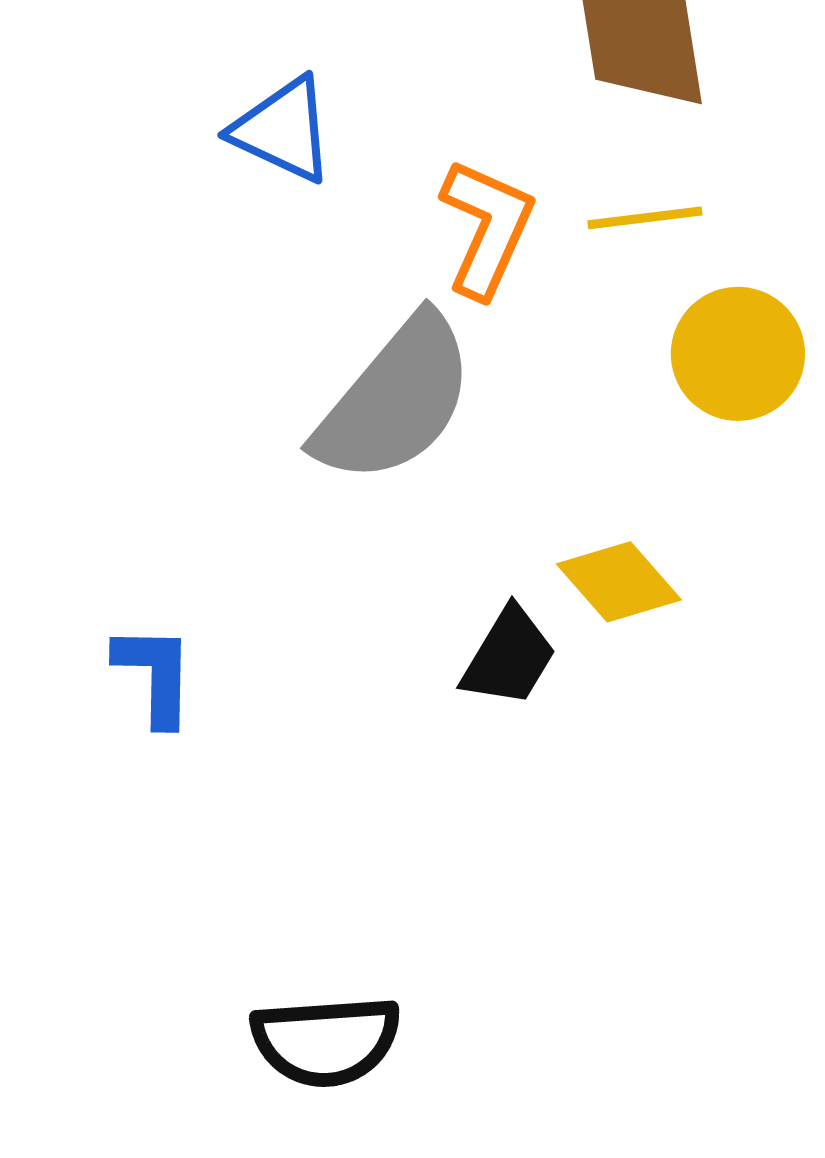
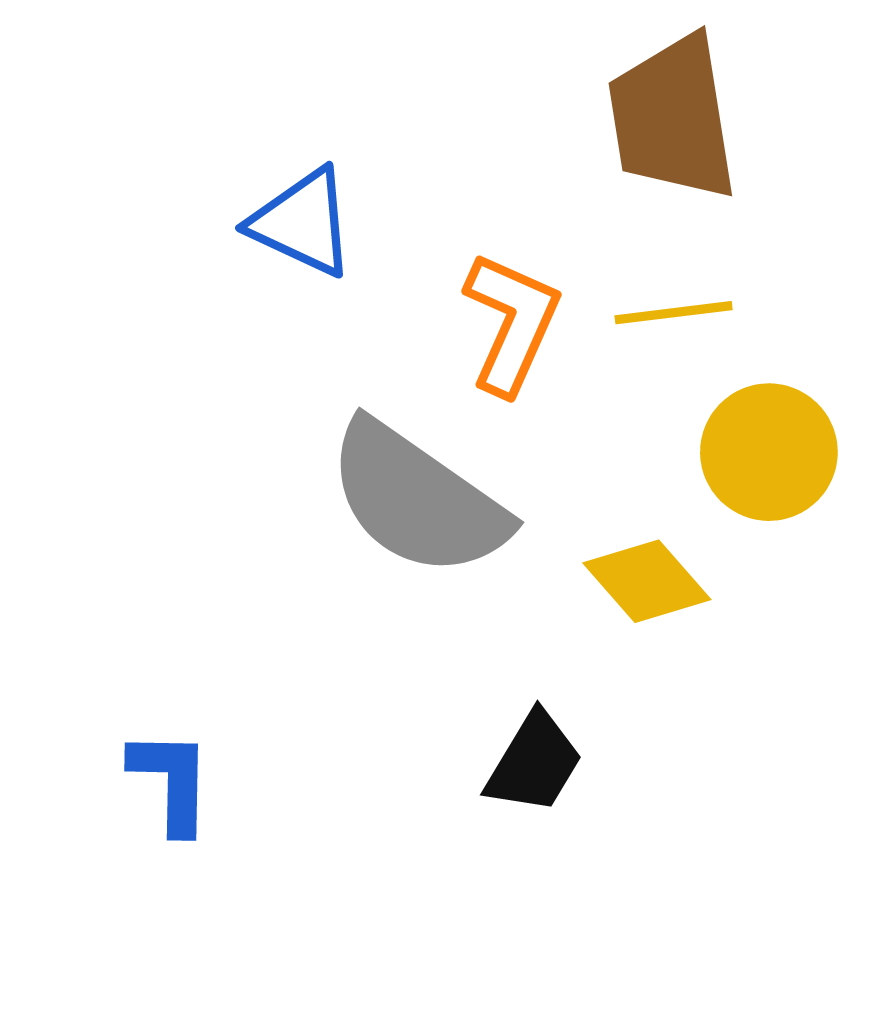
gray semicircle: (395, 400) -> (417, 499), turned 85
yellow diamond: (619, 582) -> (647, 581), moved

